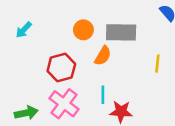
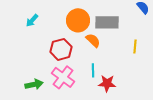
orange circle: (83, 30) -> (78, 20), size x1.5
orange semicircle: (103, 56) -> (93, 40), turned -77

